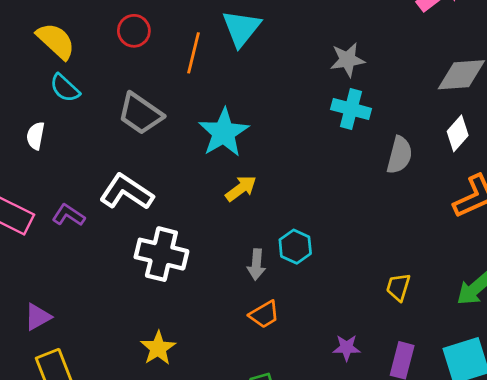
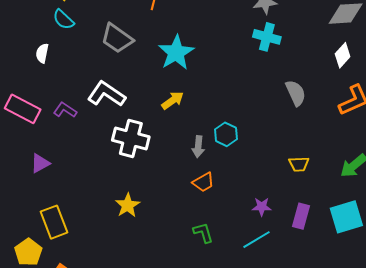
gray semicircle: (400, 155) -> (296, 93), moved, turned -40
yellow arrow: (241, 188) -> (173, 100), moved
yellow trapezoid: (398, 287) -> (299, 164), turned -110
purple triangle: (38, 317) -> (40, 163), moved

